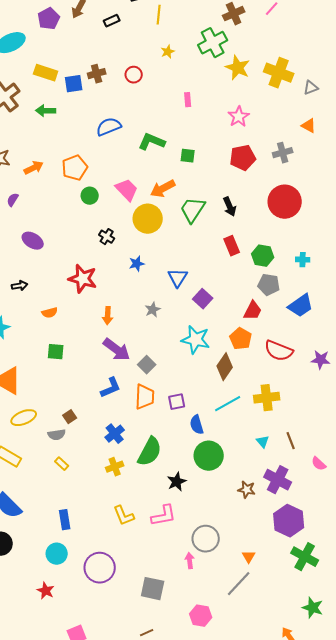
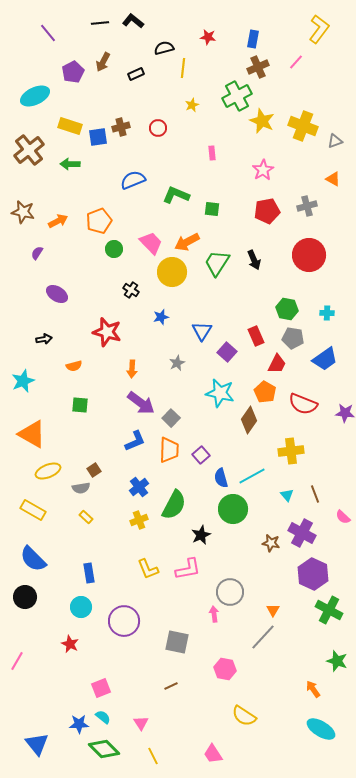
red rectangle: (232, 246) -> (256, 336), moved
purple square: (177, 402) -> (201, 455), turned -30
cyan line: (228, 404) -> (252, 476), moved

